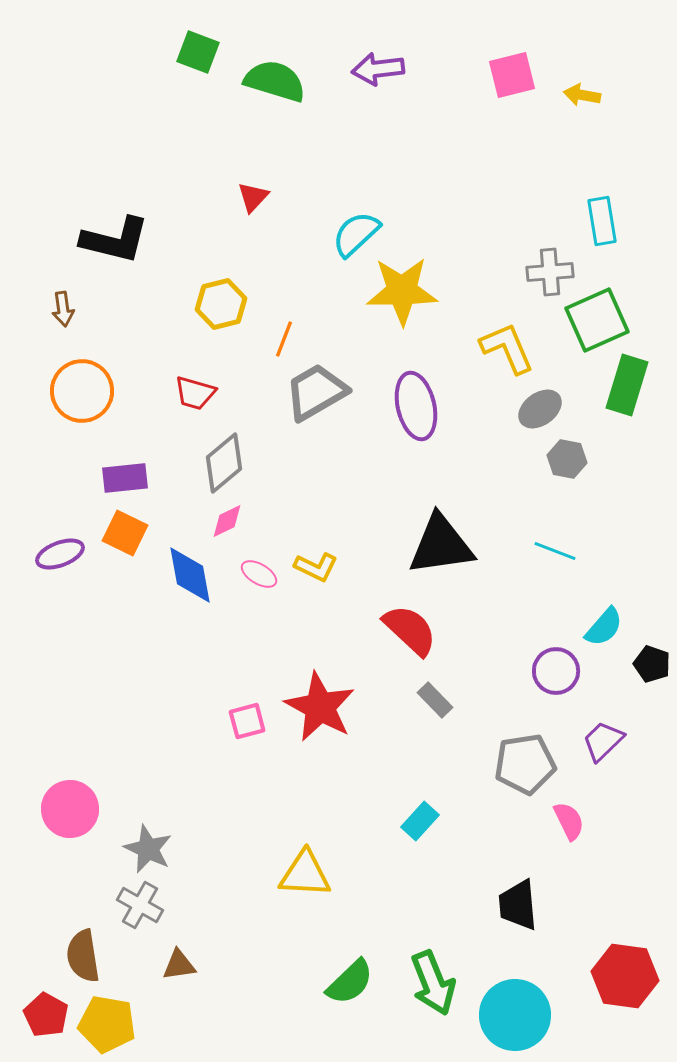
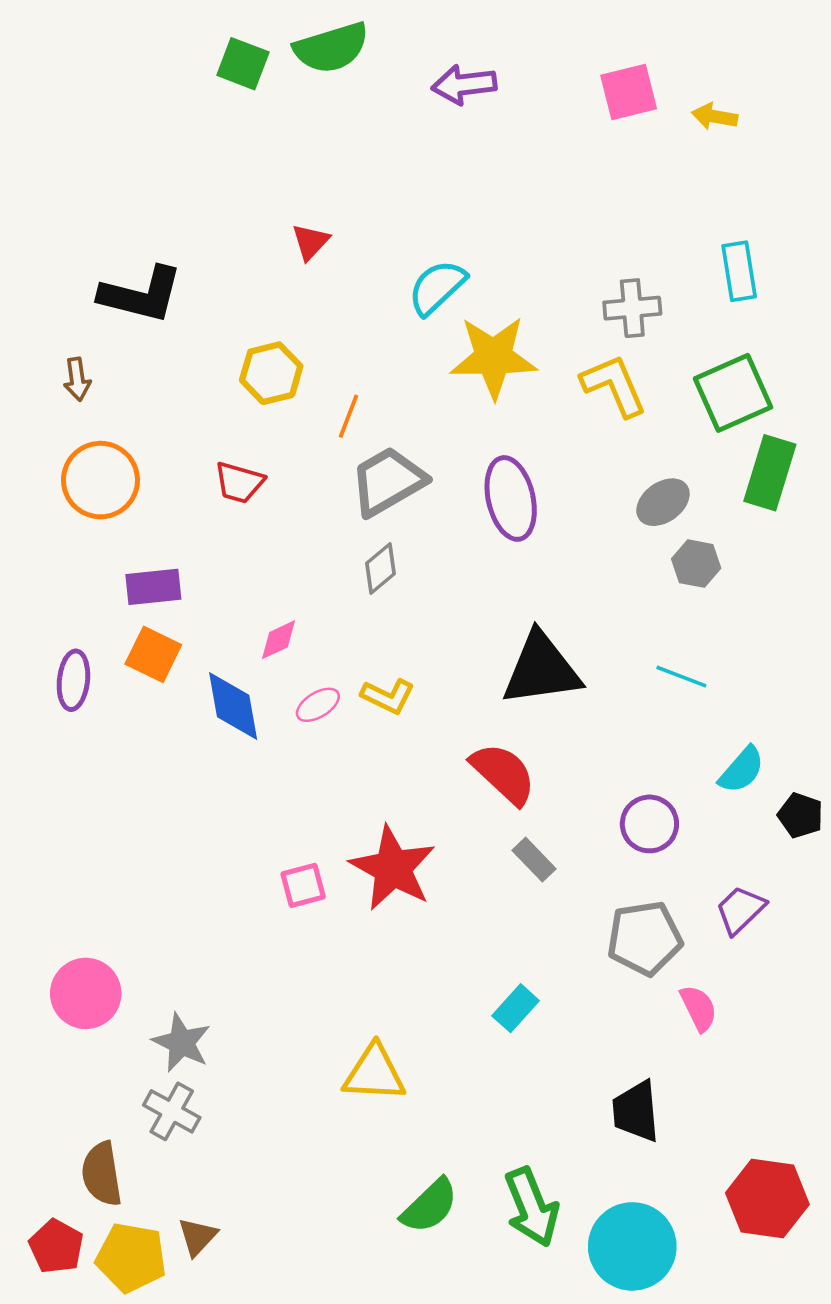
green semicircle: (275, 81) -> (331, 48), moved, turned 146
gray cross: (550, 272) -> (632, 308), moved
yellow L-shape: (507, 348) -> (614, 385), moved
gray diamond: (224, 463) -> (380, 568), moved, size x0.7
purple ellipse: (60, 554) -> (73, 680), turned -63
pink ellipse: (259, 574) -> (318, 705), turned -63
purple circle: (556, 671) -> (649, 824), moved
brown triangle: (179, 965) -> (197, 1237), moved, turned -39

